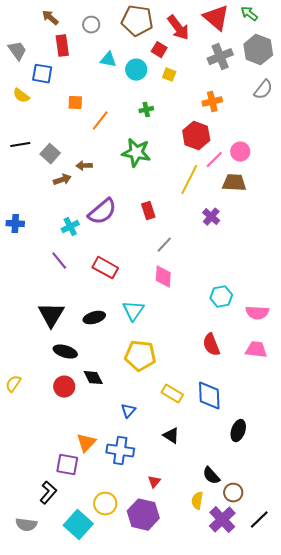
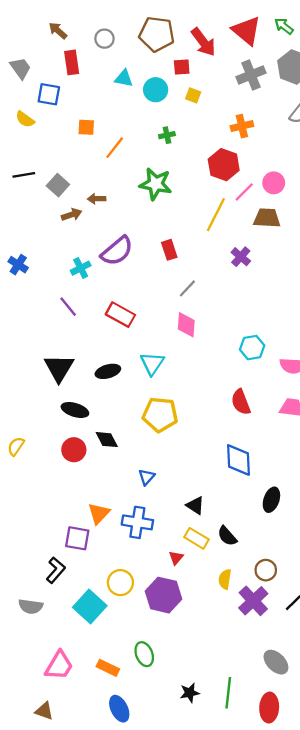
red square: (159, 50) -> (182, 67), turned -35
blue cross: (15, 224) -> (18, 265), turned 30
yellow rectangle: (172, 394) -> (196, 538), moved
black semicircle: (211, 476) -> (227, 536), moved

